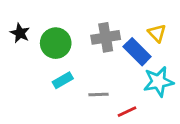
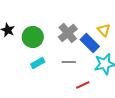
gray cross: (106, 37) -> (68, 33), turned -30
gray line: (98, 94) -> (69, 62), moved

